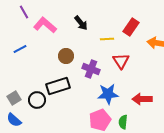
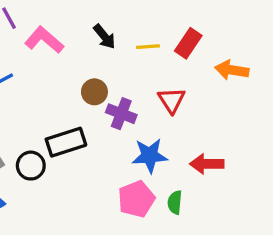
yellow line: (107, 39) -> (148, 47), moved
brown circle: (66, 56) -> (94, 92), moved

